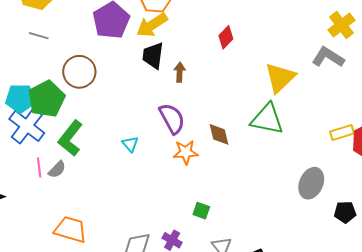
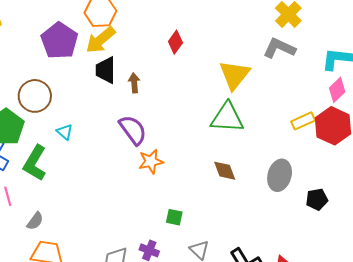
brown diamond: (219, 134) -> (225, 171), moved
cyan triangle: (130, 144) -> (65, 132), moved
gray semicircle: (57, 169) -> (35, 221), moved

